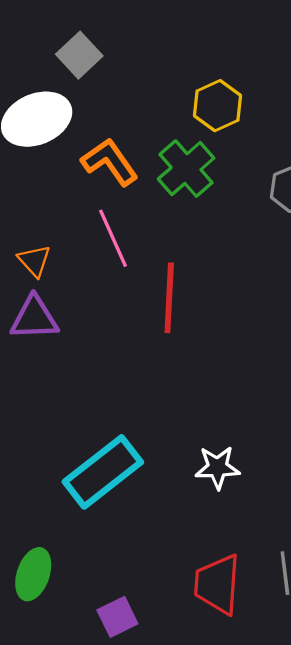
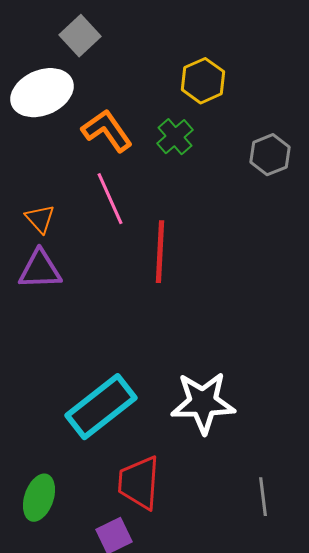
green cross: (186, 169) -> (175, 137), size x0.7
white star: (217, 467) -> (203, 403), size x1.6
red trapezoid: (217, 584) -> (139, 483), moved

